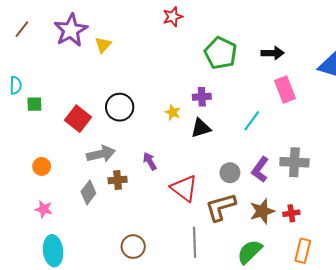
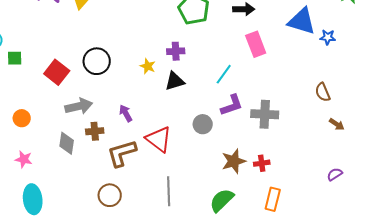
purple L-shape: (260, 170) -> (232, 105), moved, turned -145
gray diamond: (88, 192) -> (67, 143), turned -30
brown L-shape: (221, 207) -> (122, 153), moved

